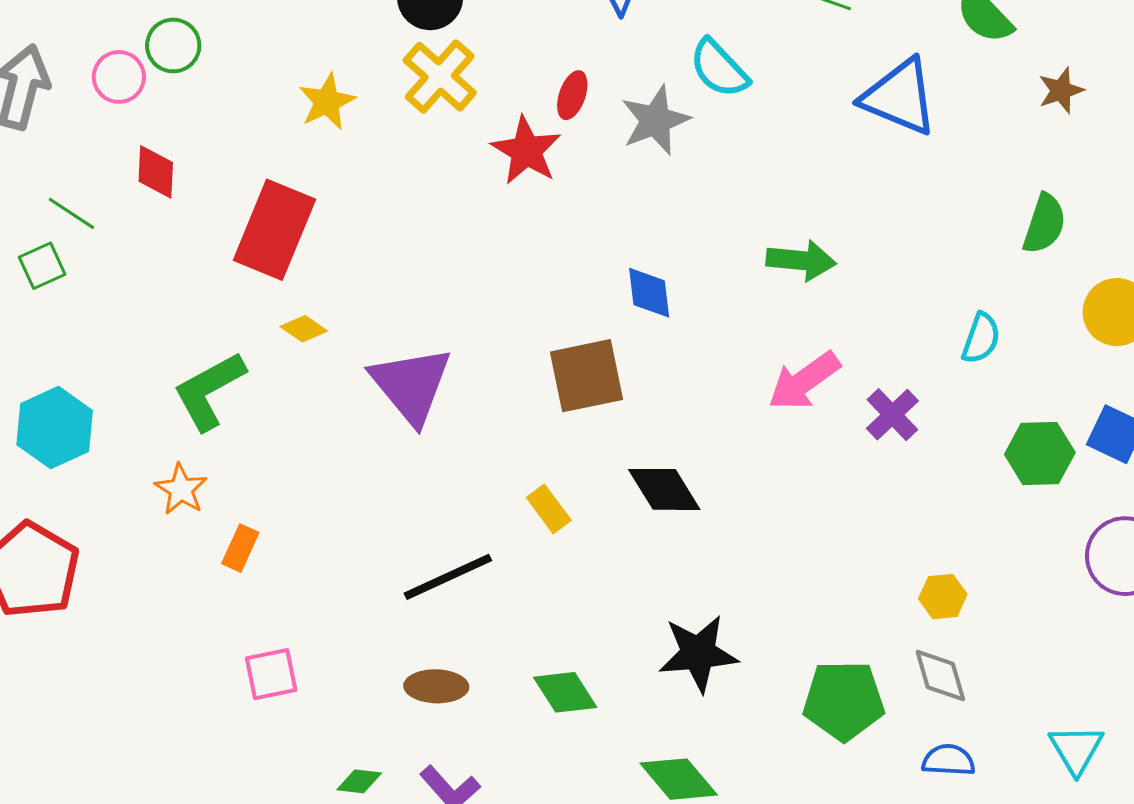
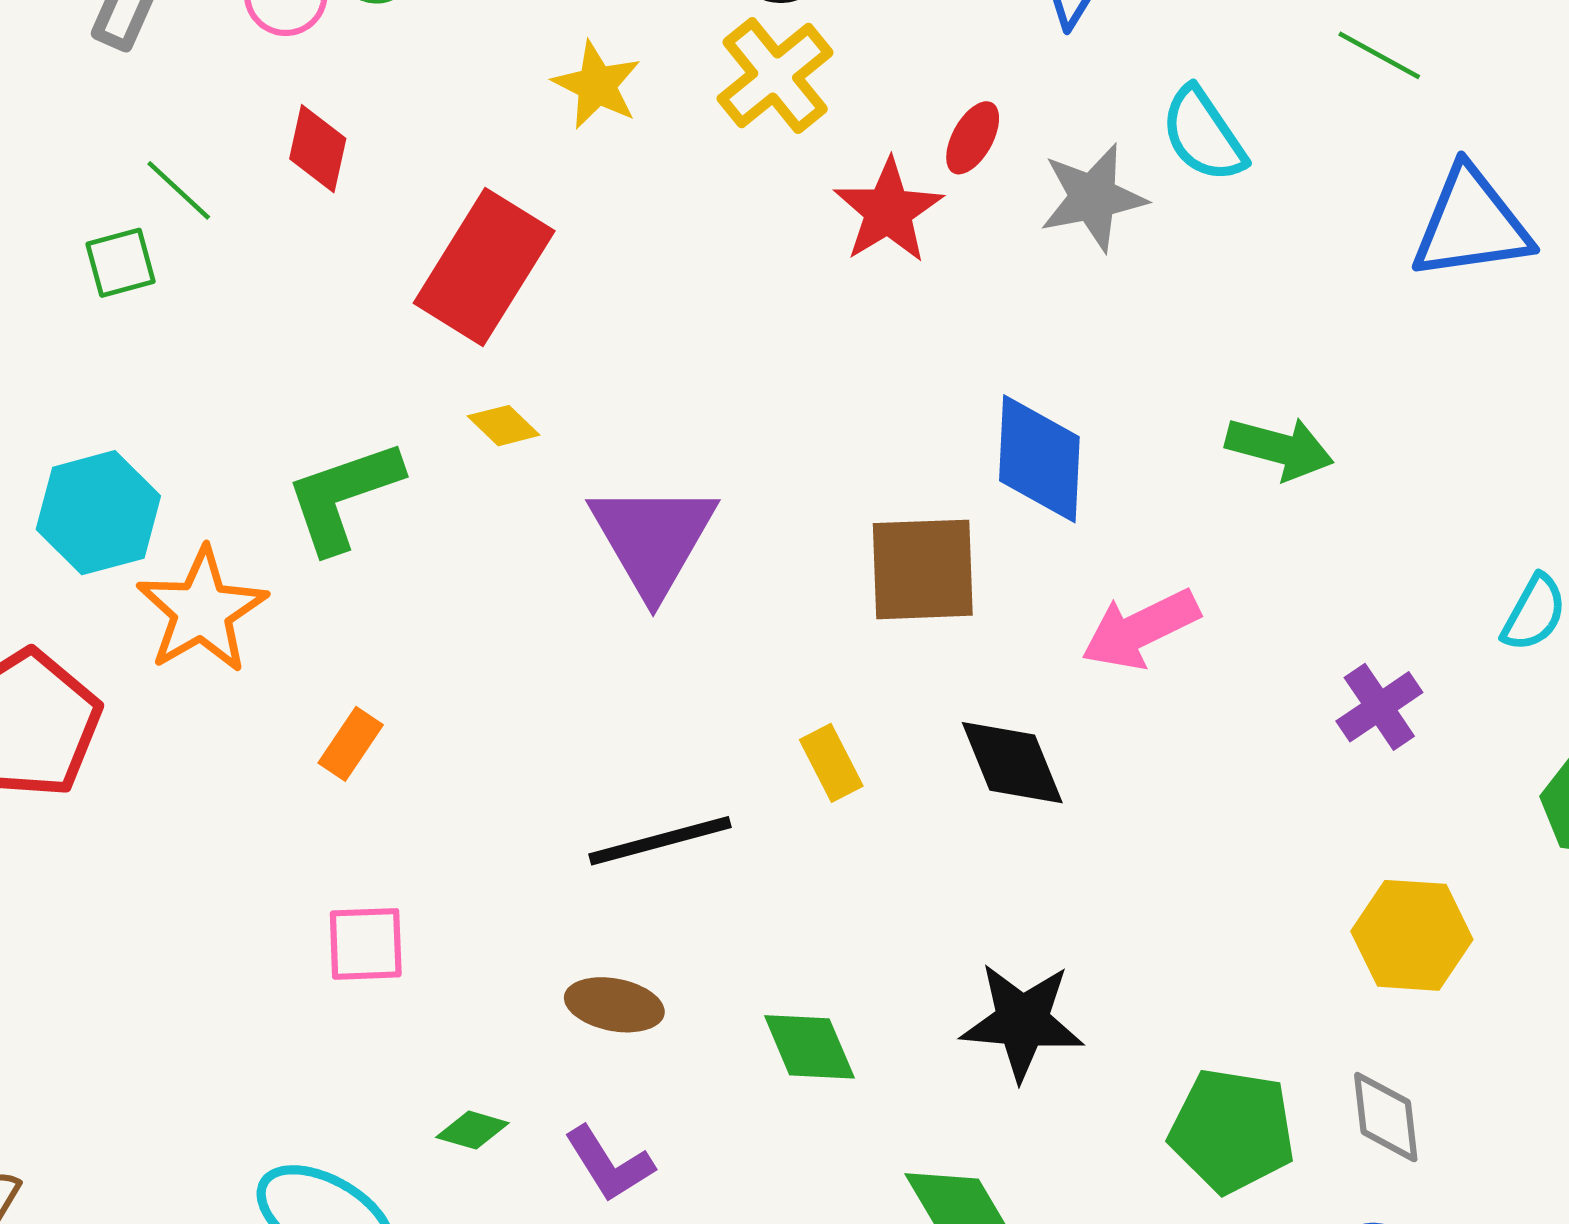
blue triangle: (899, 97) -> (1471, 224), turned -40
yellow star: (327, 102) -> (597, 85), turned -30
blue diamond: (649, 293) -> (1039, 459), size x1.5
pink arrow: (804, 381) -> (1140, 629), moved
orange star: (181, 489) -> (202, 610), moved, size x1.6
yellow hexagon: (943, 597) -> (1412, 935), moved, size x1.6

